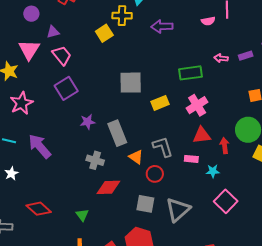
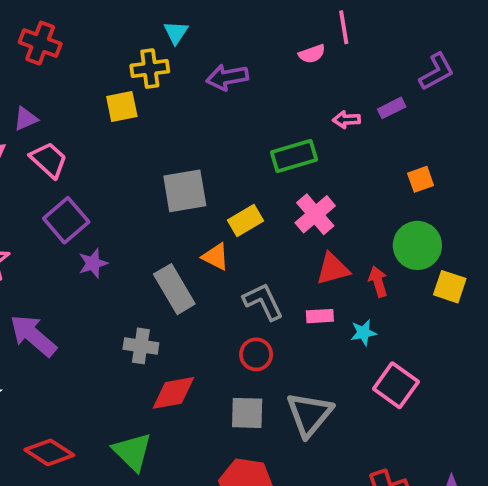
yellow square: (104, 33) -> (122, 106), turned 30
purple star: (88, 122) -> (93, 263), moved
orange triangle: (136, 157) -> (216, 257), moved
green triangle: (82, 215) -> (132, 452), size x1.6

